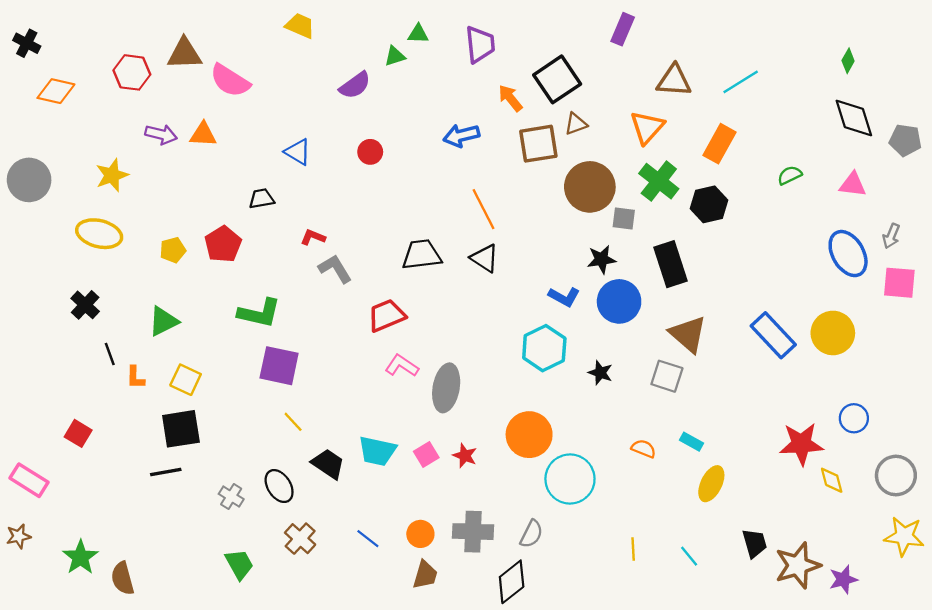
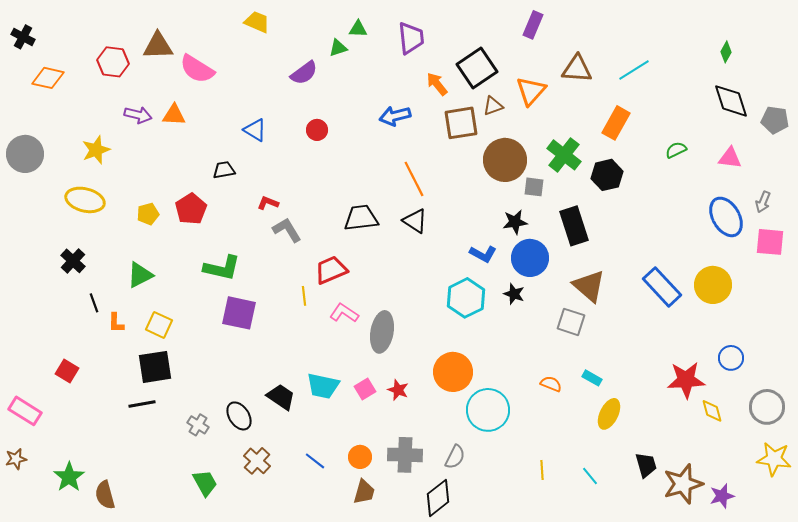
orange triangle: (647, 127) -> (531, 91), moved
black star: (600, 373) -> (514, 294), moved
yellow line: (293, 422) -> (304, 296), moved, turned 36

